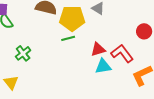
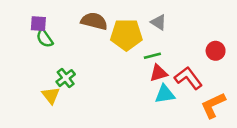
green line: (68, 38) -> (152, 56), moved
yellow triangle: (11, 82) -> (51, 95), moved

